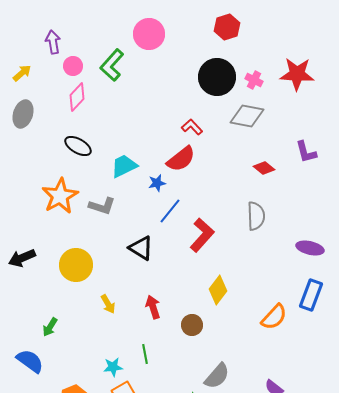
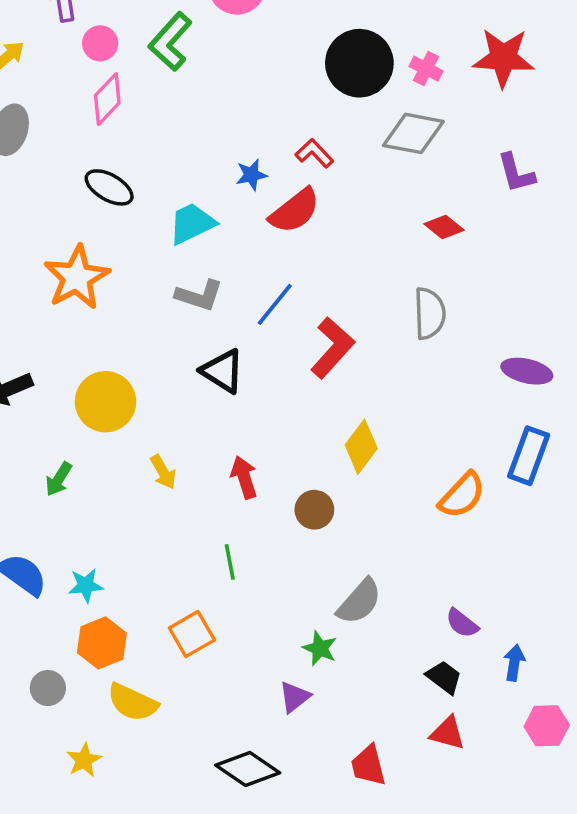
purple L-shape: (306, 152) -> (516, 173), moved
blue star: (157, 183) -> (251, 175), moved
gray L-shape: (102, 206) -> (199, 295), moved
green arrow: (50, 327) -> (59, 479), moved
cyan star: (113, 367) -> (86, 585), moved

